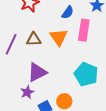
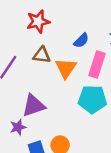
brown triangle: (34, 39) -> (42, 55), moved
cyan pentagon: (86, 74) -> (92, 99), moved, turned -30

